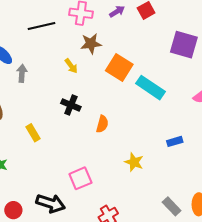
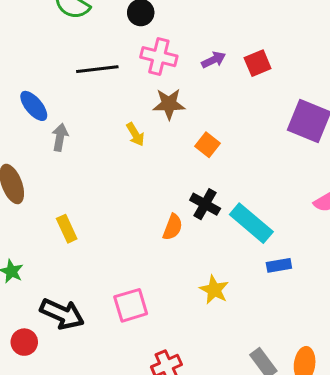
orange square: (119, 68) -> (207, 145), size x0.6
cyan rectangle: (151, 88) -> (251, 223), moved
black cross: (71, 105) -> (205, 204), moved
black arrow: (51, 203) -> (62, 314), moved

